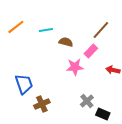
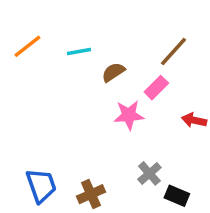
brown semicircle: (66, 42) -> (113, 72), turned -48
blue trapezoid: (24, 84) -> (41, 185), moved
brown cross: (42, 104) -> (91, 194), moved

